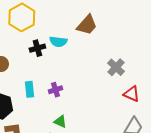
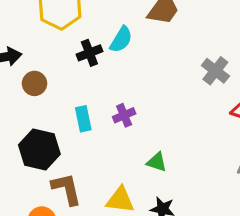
cyan semicircle: (58, 42) -> (121, 39), turned -60
green triangle: (60, 122) -> (157, 162), moved

